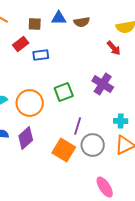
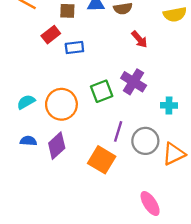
red arrow: (114, 48) -> (139, 39), moved
purple cross: (103, 84) -> (134, 82), moved
cyan cross: (121, 121) -> (169, 105), moved
gray circle: (93, 145) -> (145, 141), moved

